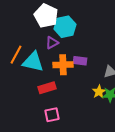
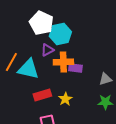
orange cross: (63, 65) -> (63, 62), moved
yellow star: (99, 92) -> (65, 99), moved

